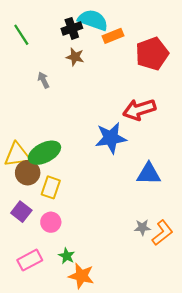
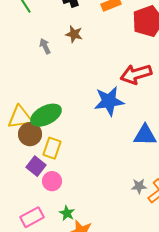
brown star: (75, 57) -> (74, 34), moved
purple square: (21, 212) -> (36, 166), moved

